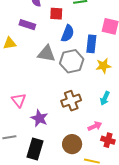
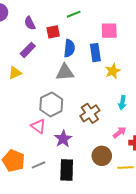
purple rectangle: (27, 25) -> (28, 50), turned -49
gray triangle: (47, 54) -> (65, 72), moved
gray hexagon: (72, 61) -> (51, 104), moved
purple star: (39, 118) -> (63, 139), turned 30

